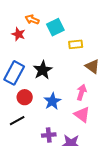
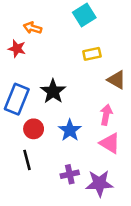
cyan square: (55, 27) -> (84, 15), moved
black line: (17, 121) -> (27, 160), turned -70

